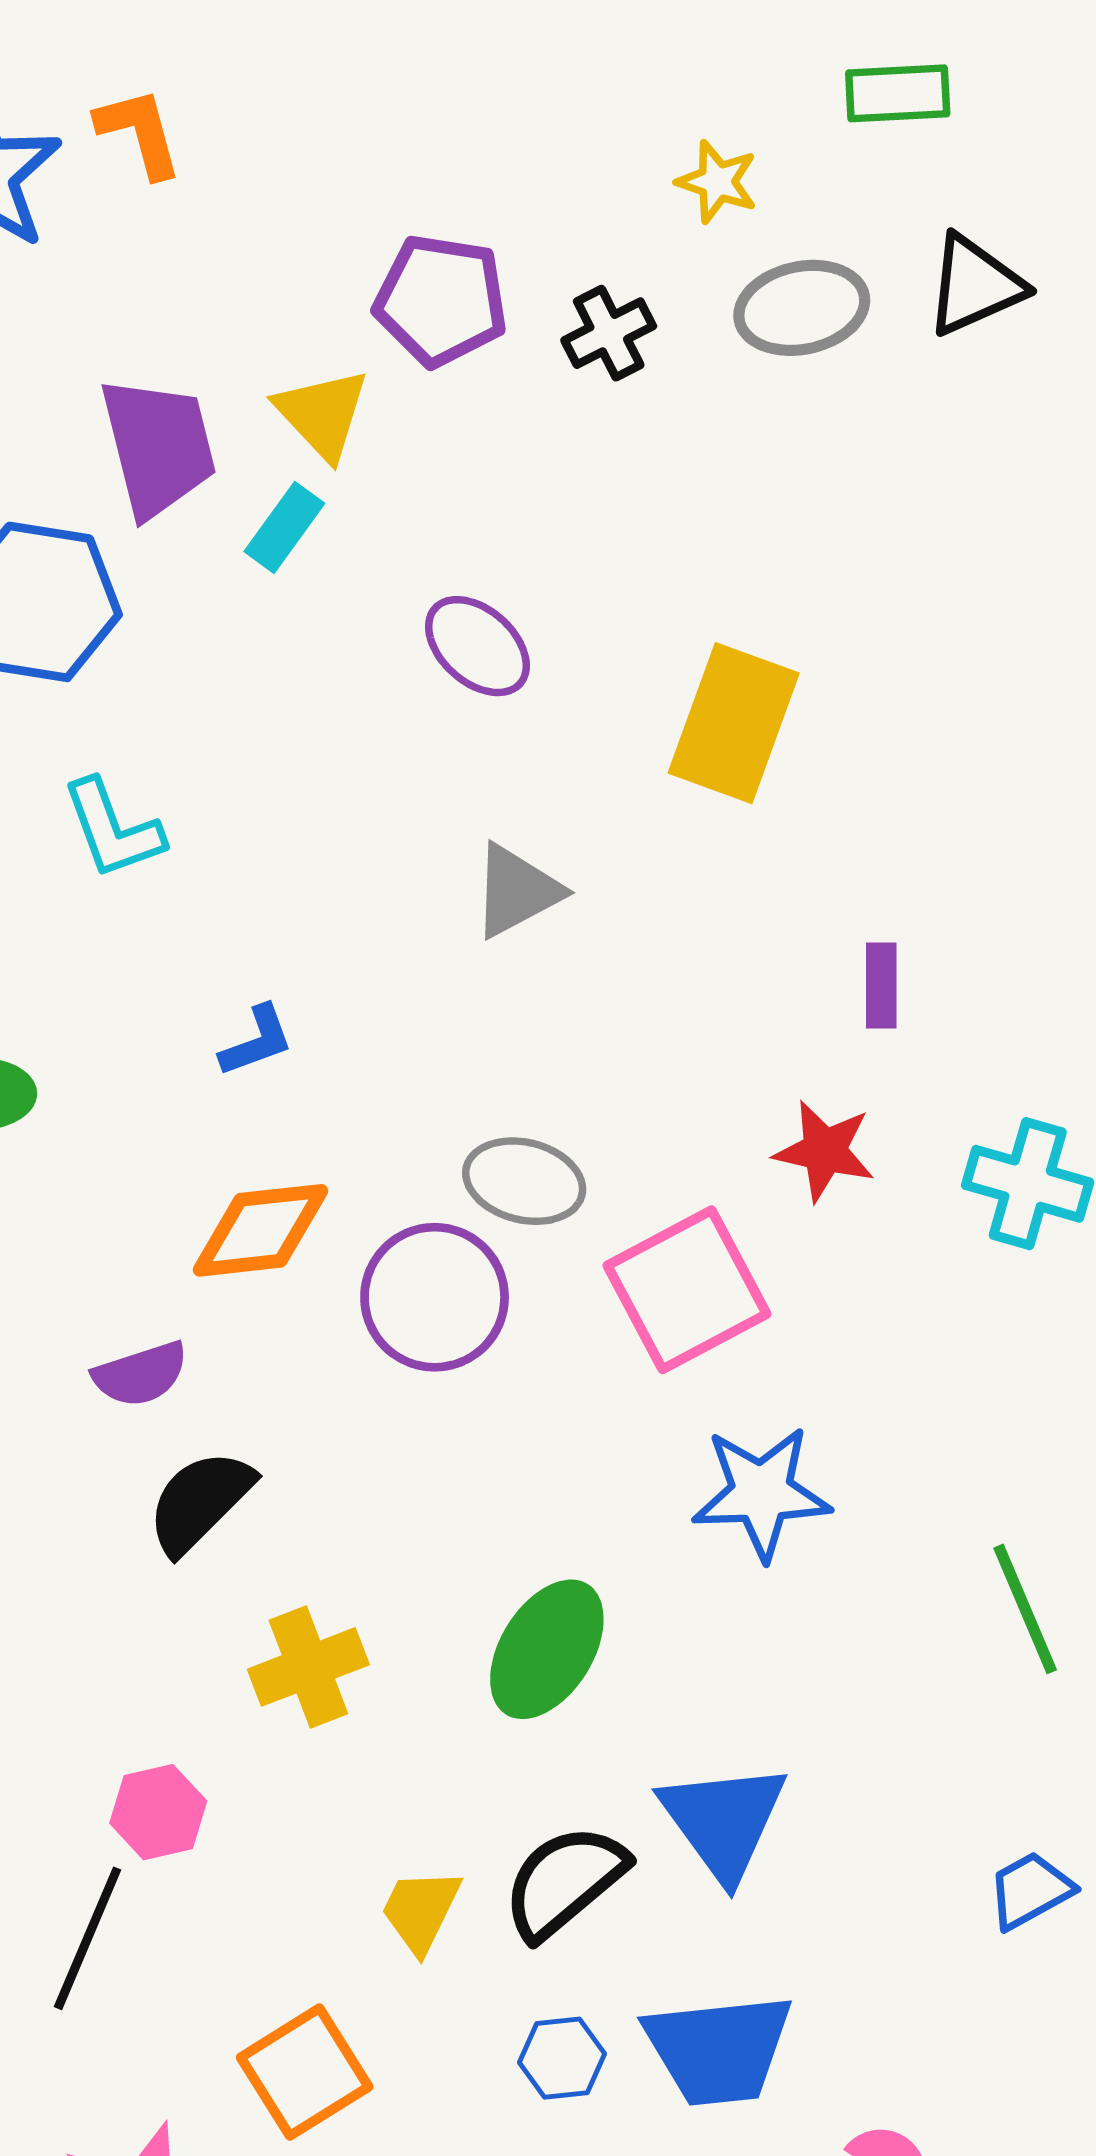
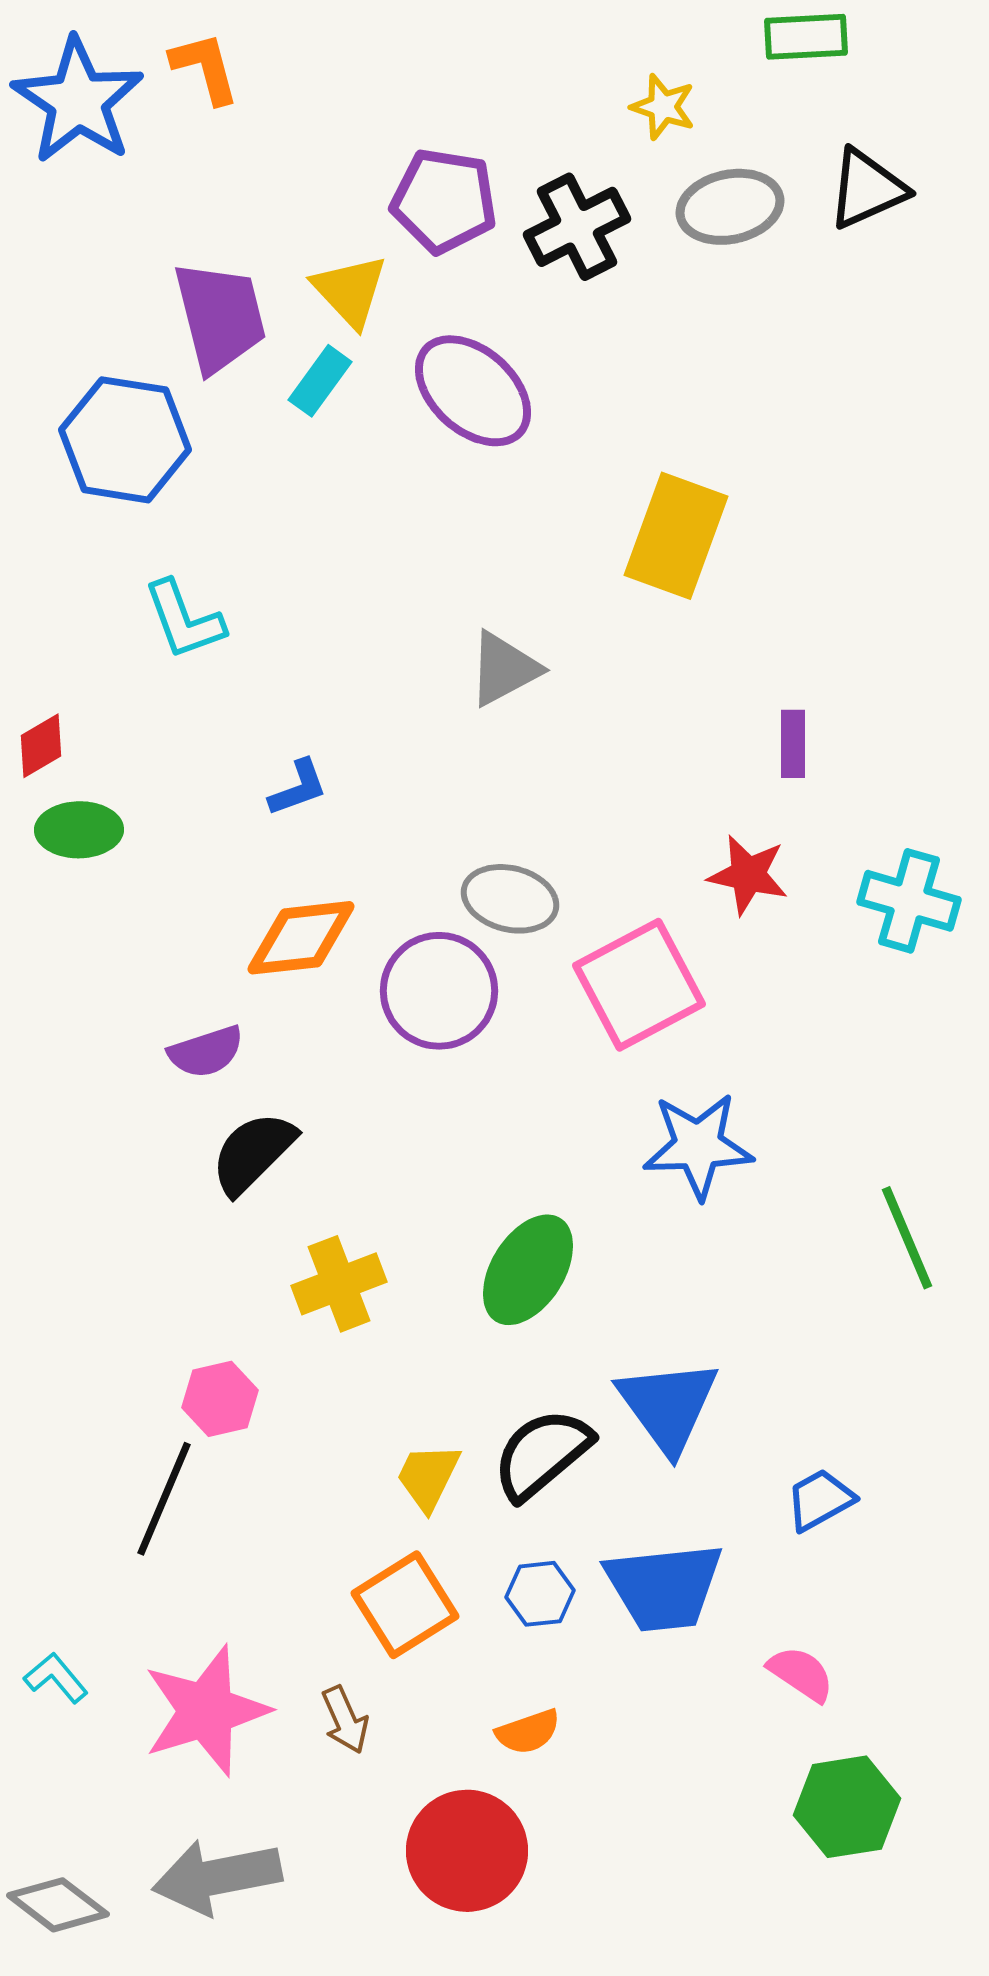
black cross: (609, 333) -> (577, 227), size x1.4
purple ellipse: (477, 646) -> (473, 391), moved, size x1.4
blue trapezoid: (1030, 1890) -> (820, 1500), moved
orange square: (305, 2072) -> (405, 1605), moved

